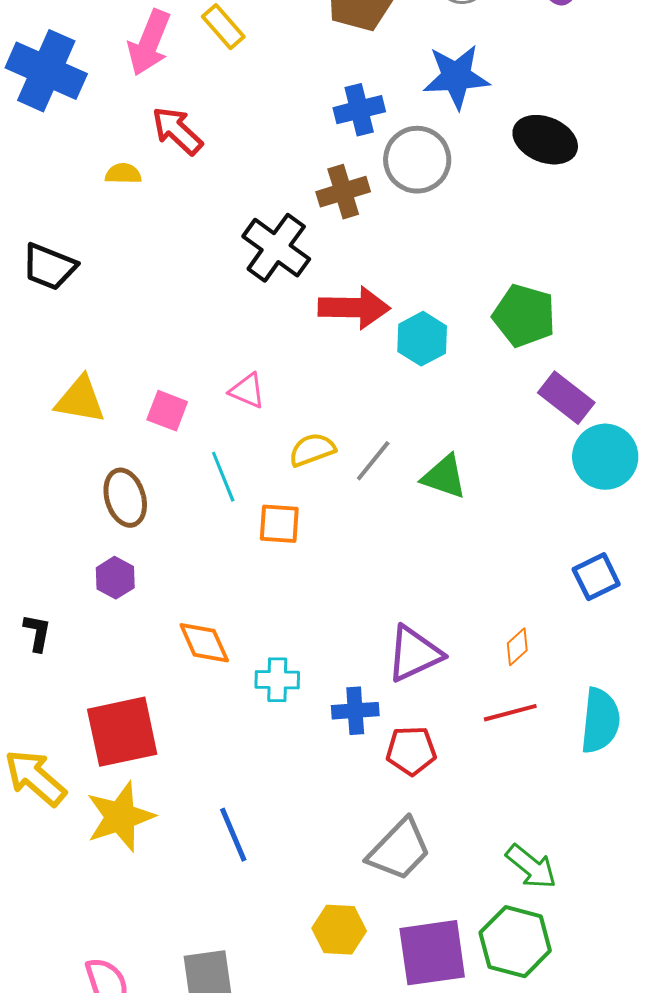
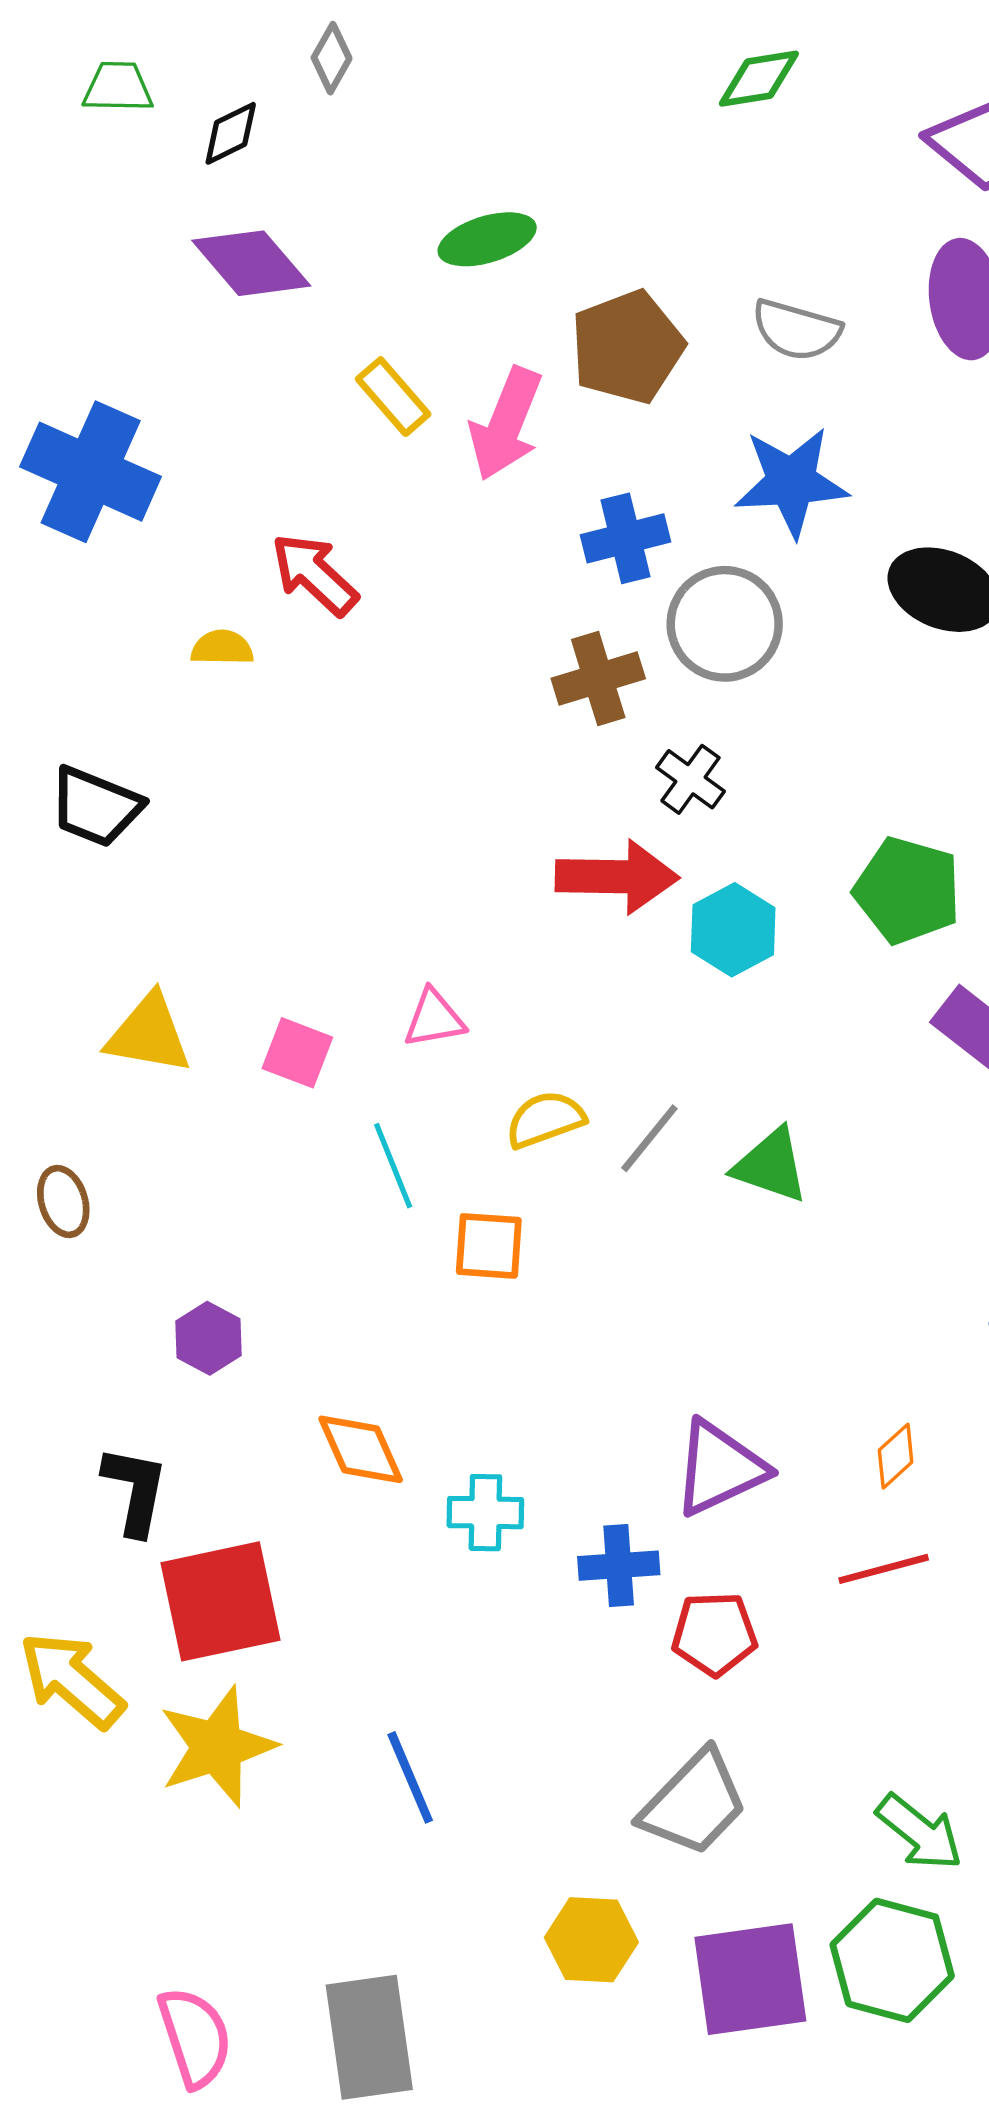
pink arrow: (149, 43) -> (506, 424), moved
black cross: (276, 248) -> (690, 779), moved, size x0.6
pink triangle: (247, 391) -> (434, 1019), turned -33
brown ellipse: (125, 498) -> (63, 1202), moved, size x0.7
black L-shape: (37, 633) -> (135, 1490), moved, size x1.4

